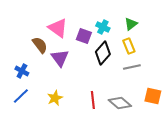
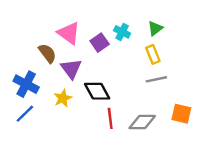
purple square: (84, 36) -> (100, 43), turned 35
black diamond: (103, 53) -> (97, 91), moved, turned -70
blue cross: (22, 71) -> (26, 84), size x1.5
yellow star: (55, 98) -> (63, 98), moved
gray diamond: (120, 103) -> (142, 122), turned -40

